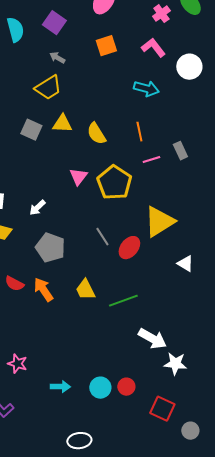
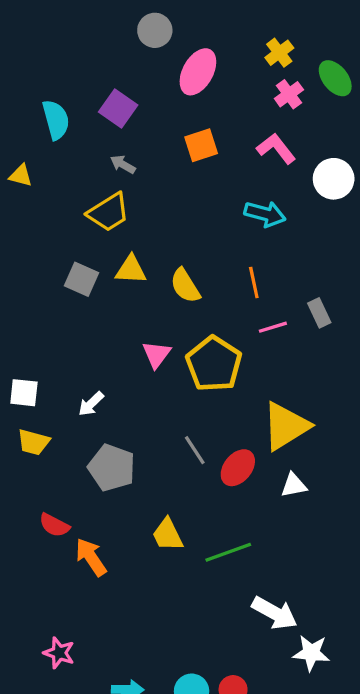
white triangle: (185, 264) -> (294, 485), moved, turned -42
orange arrow: (43, 290) -> (91, 557), moved

